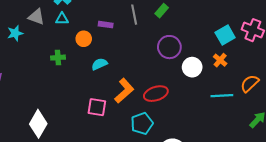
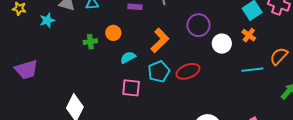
orange circle: (84, 39) -> (113, 33), moved
cyan semicircle: (99, 64) -> (128, 57), moved
orange L-shape: (124, 91) -> (160, 40), moved
cyan pentagon: (142, 123) -> (159, 72), moved

